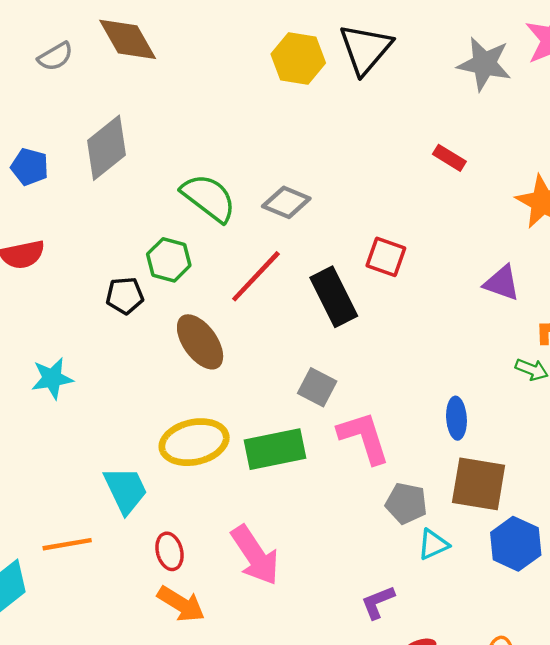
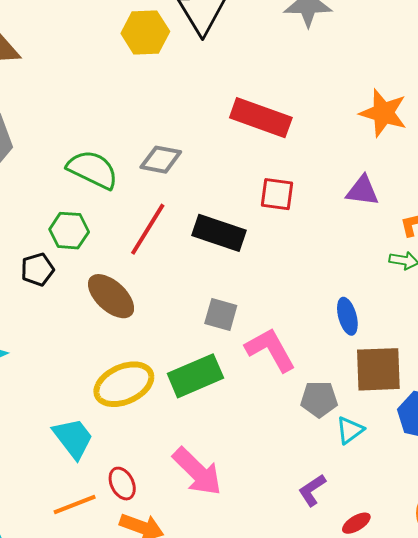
red rectangle: (449, 158) -> (261, 118), moved, size x2.0
red square: (386, 257) -> (277, 194), moved
black rectangle: (334, 297) -> (219, 233), turned -33
orange line: (67, 544) -> (75, 505), moved

